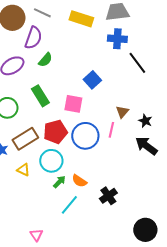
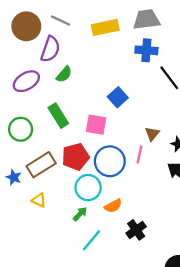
yellow rectangle: (81, 19) -> (105, 27), turned -30
cyan circle: (51, 161) -> (88, 188), moved
orange semicircle: (79, 181) -> (113, 206), moved, turned -63

